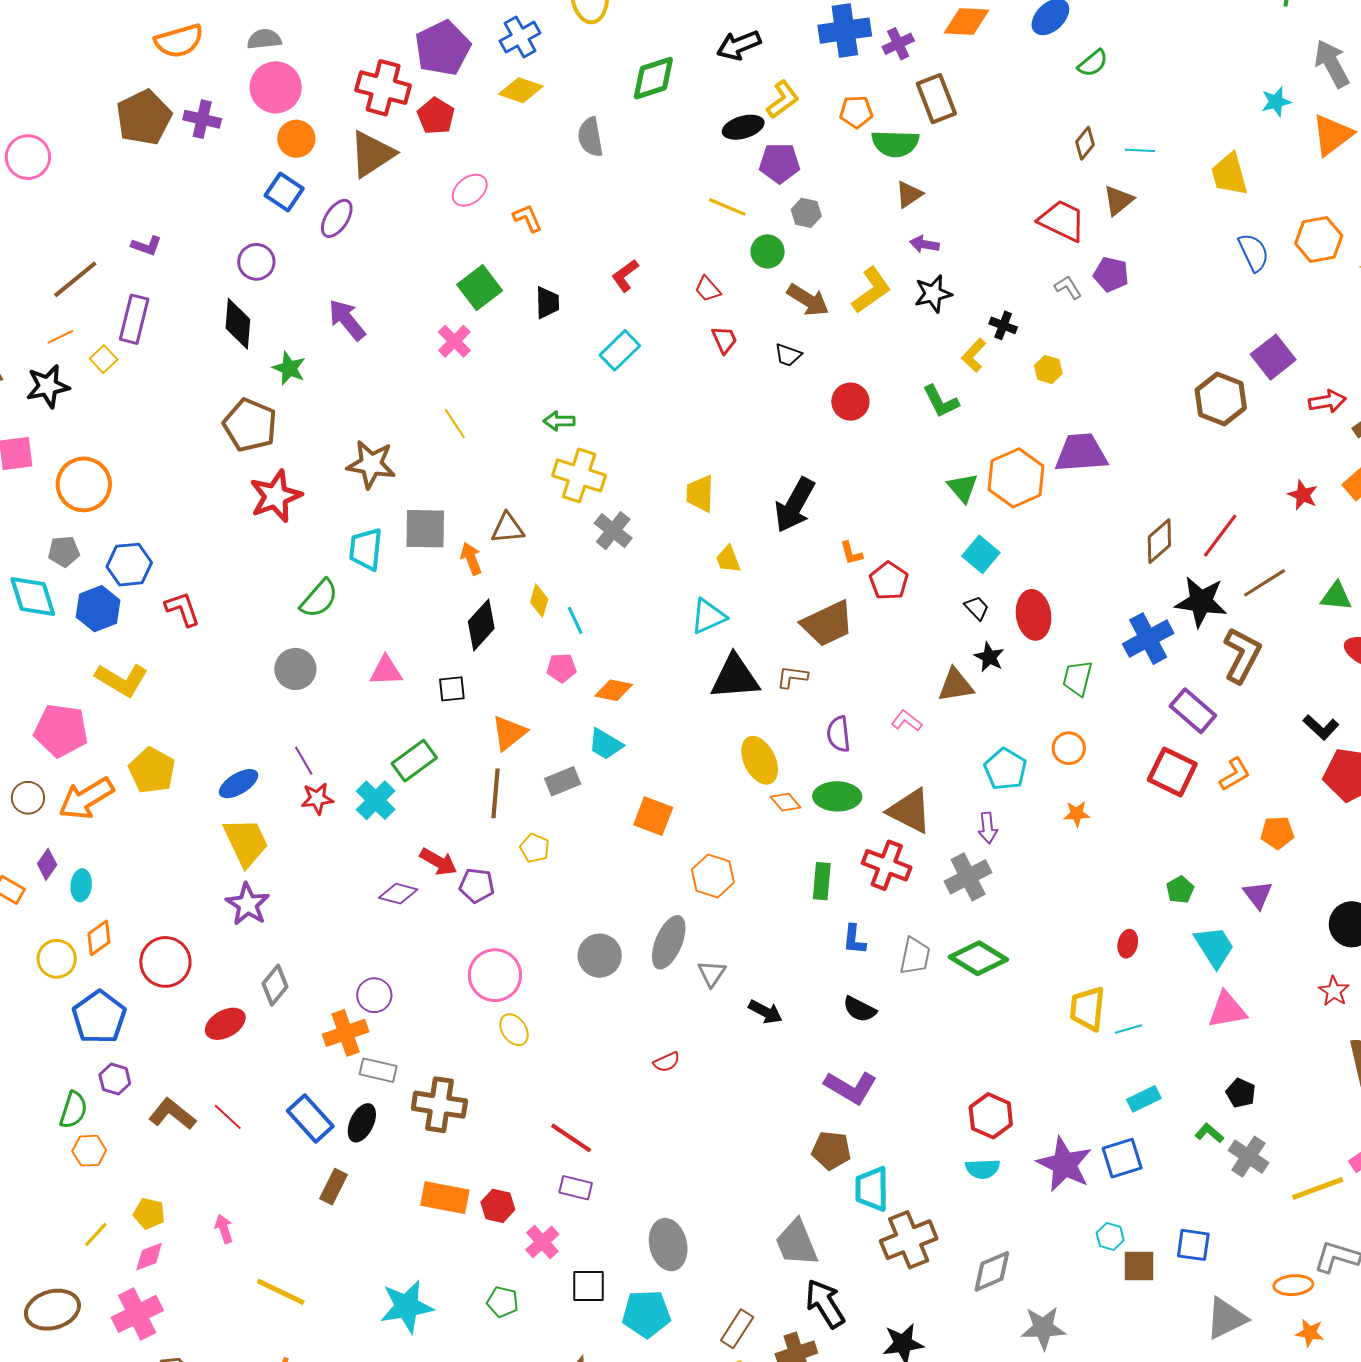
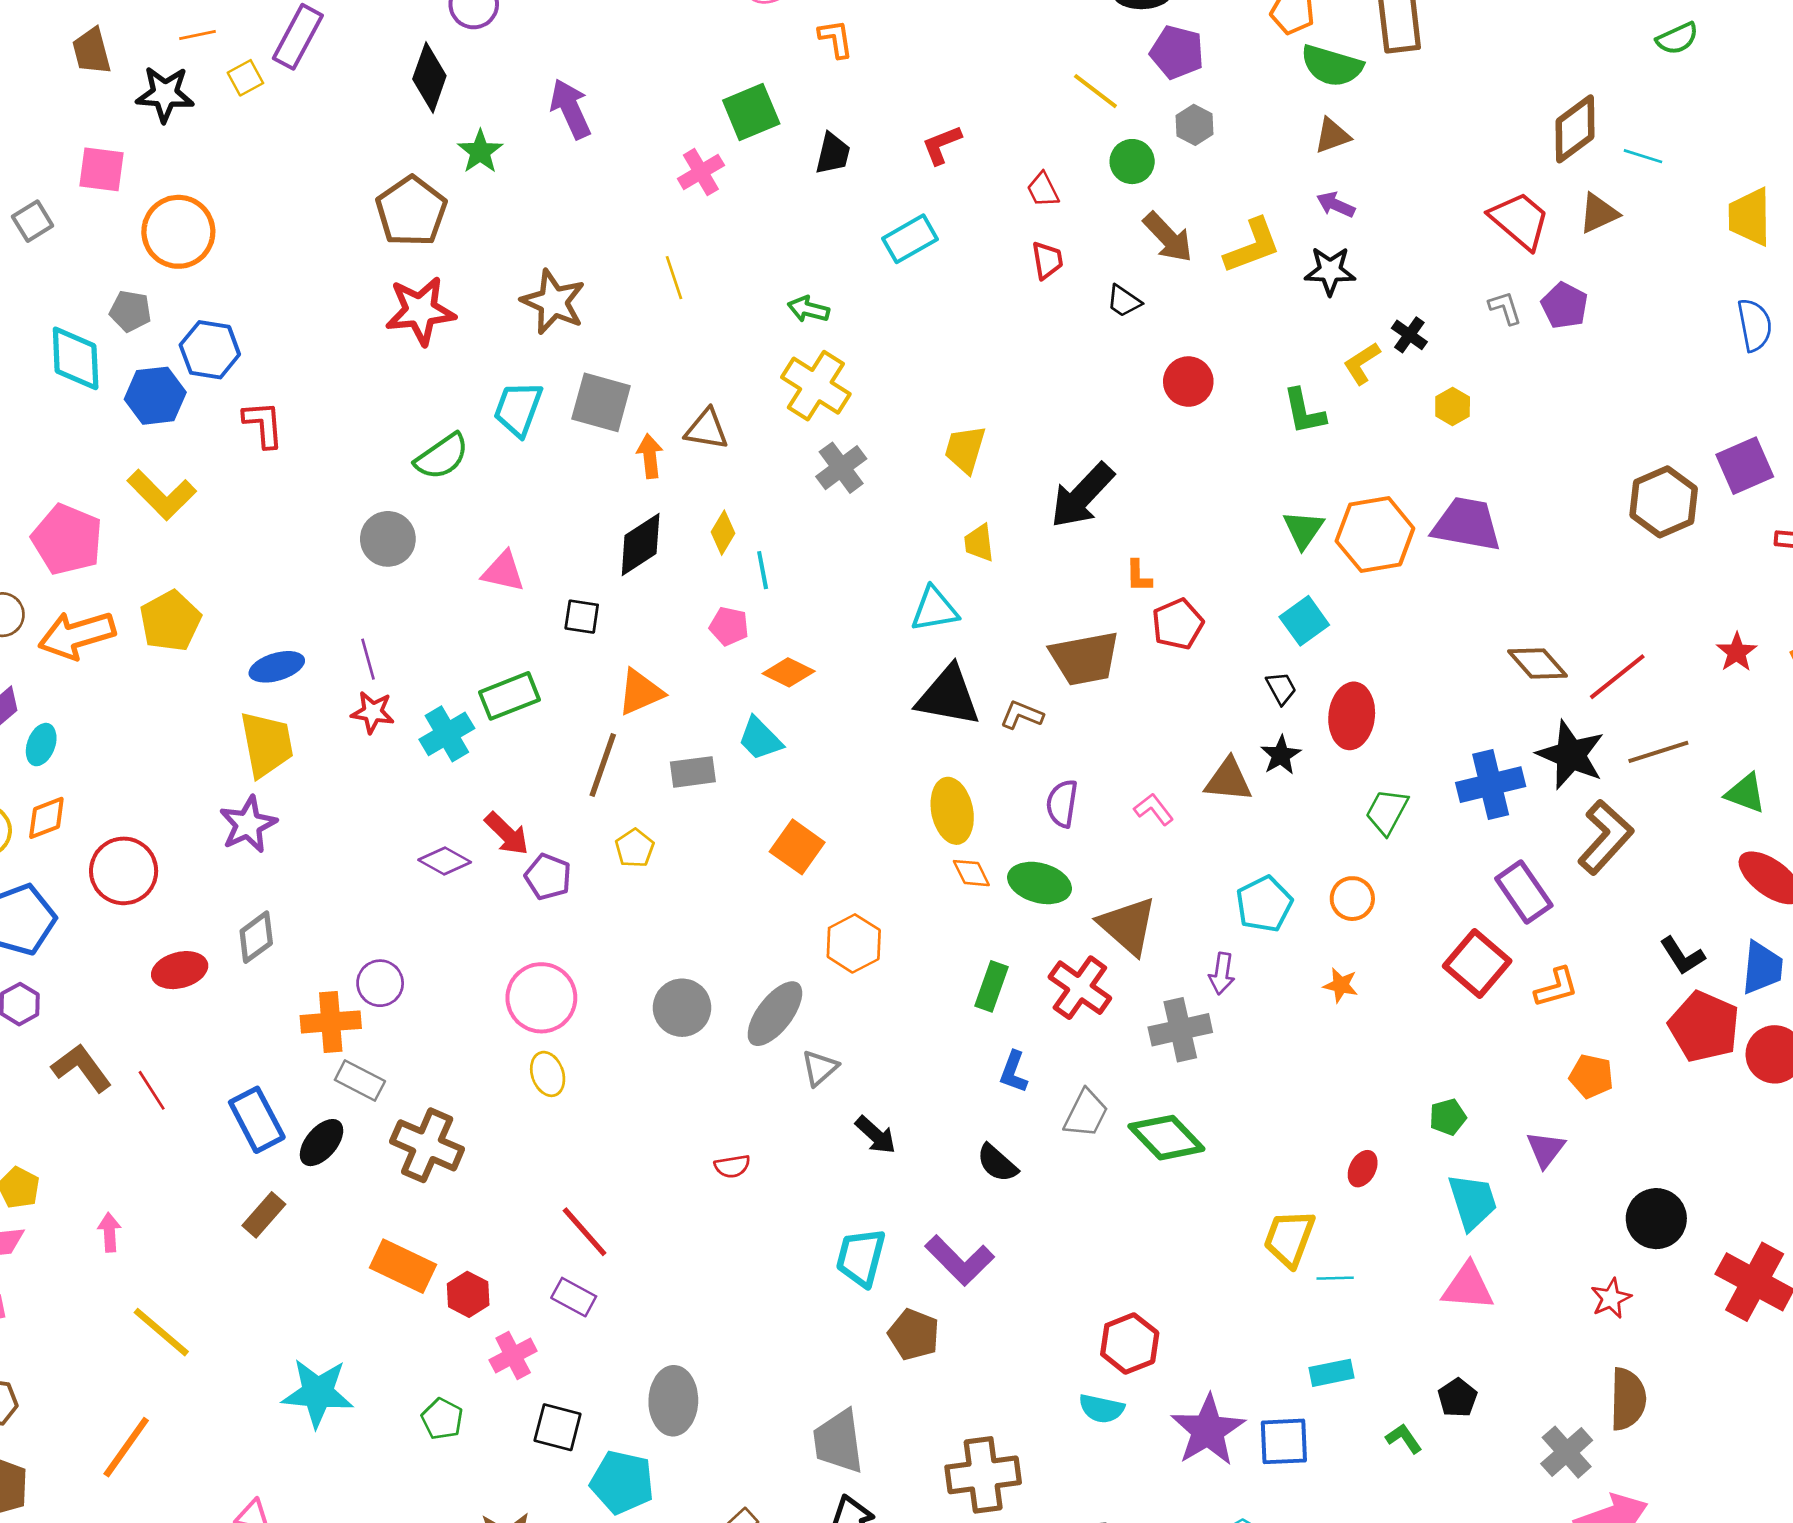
green semicircle: (1093, 63) -> (1677, 38), moved
brown diamond: (1085, 143) -> (1575, 129), size x1.6
brown diamond: (1159, 541) -> (1538, 663), turned 75
gray cross: (1249, 1157) -> (1567, 1452), moved
cyan trapezoid: (872, 1189) -> (861, 1257), moved

